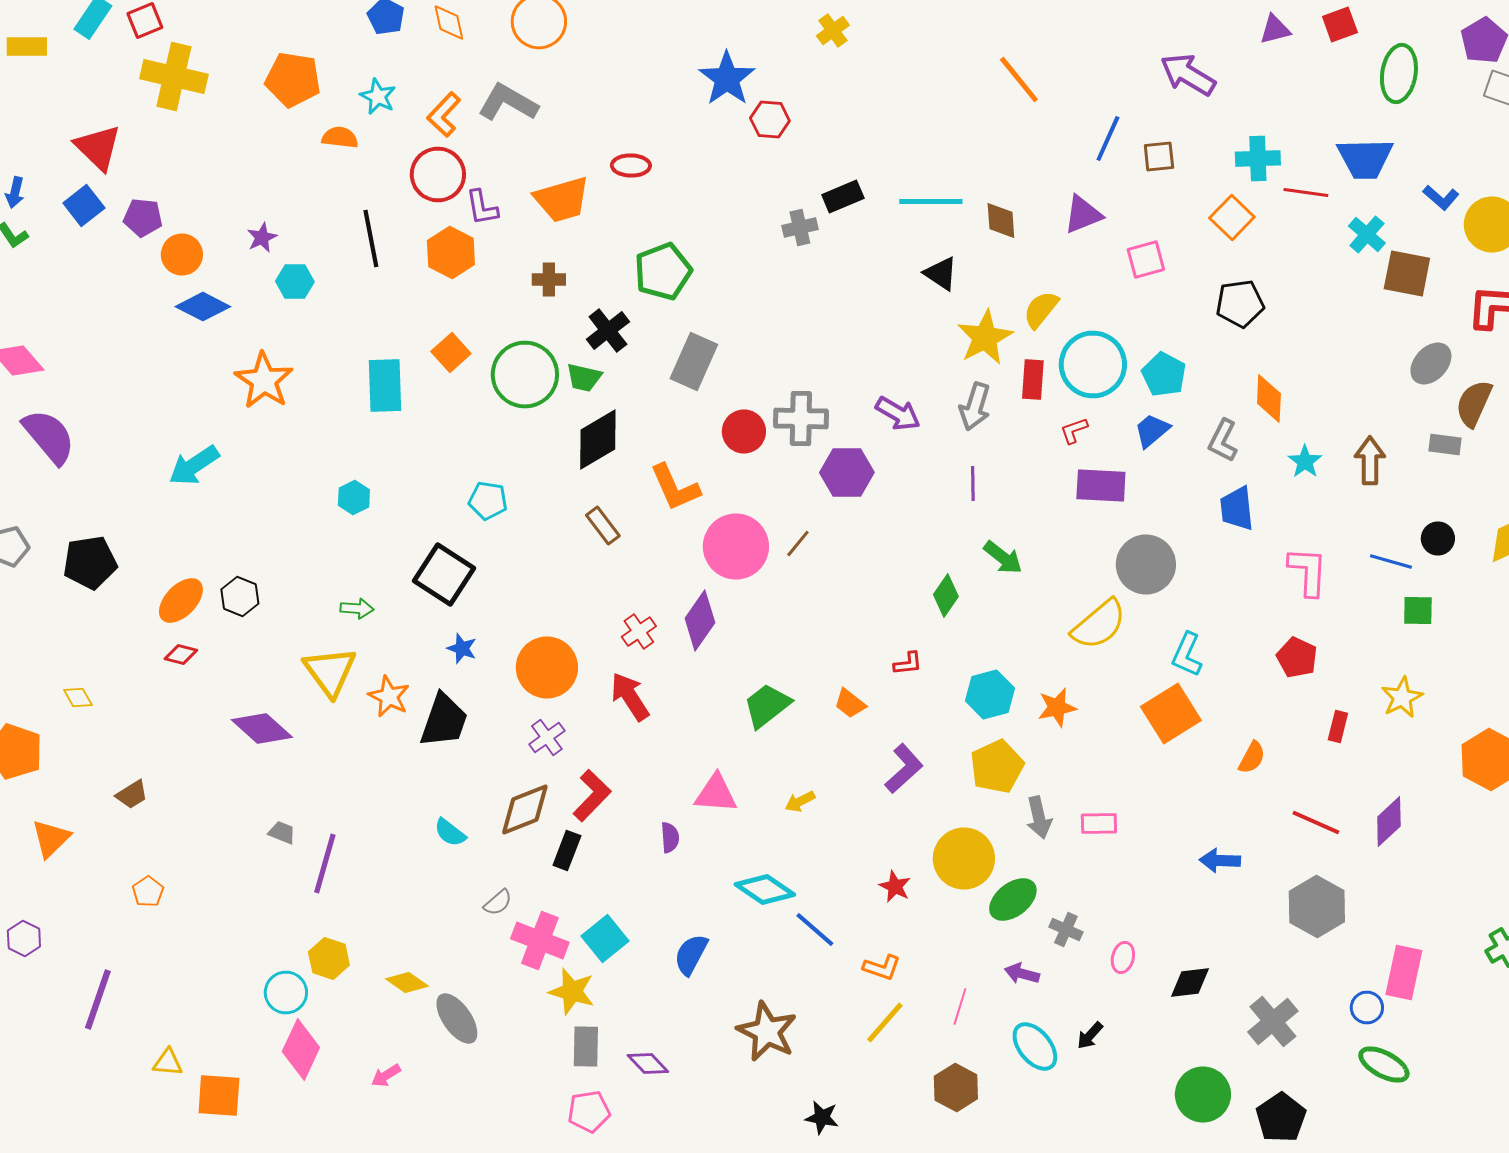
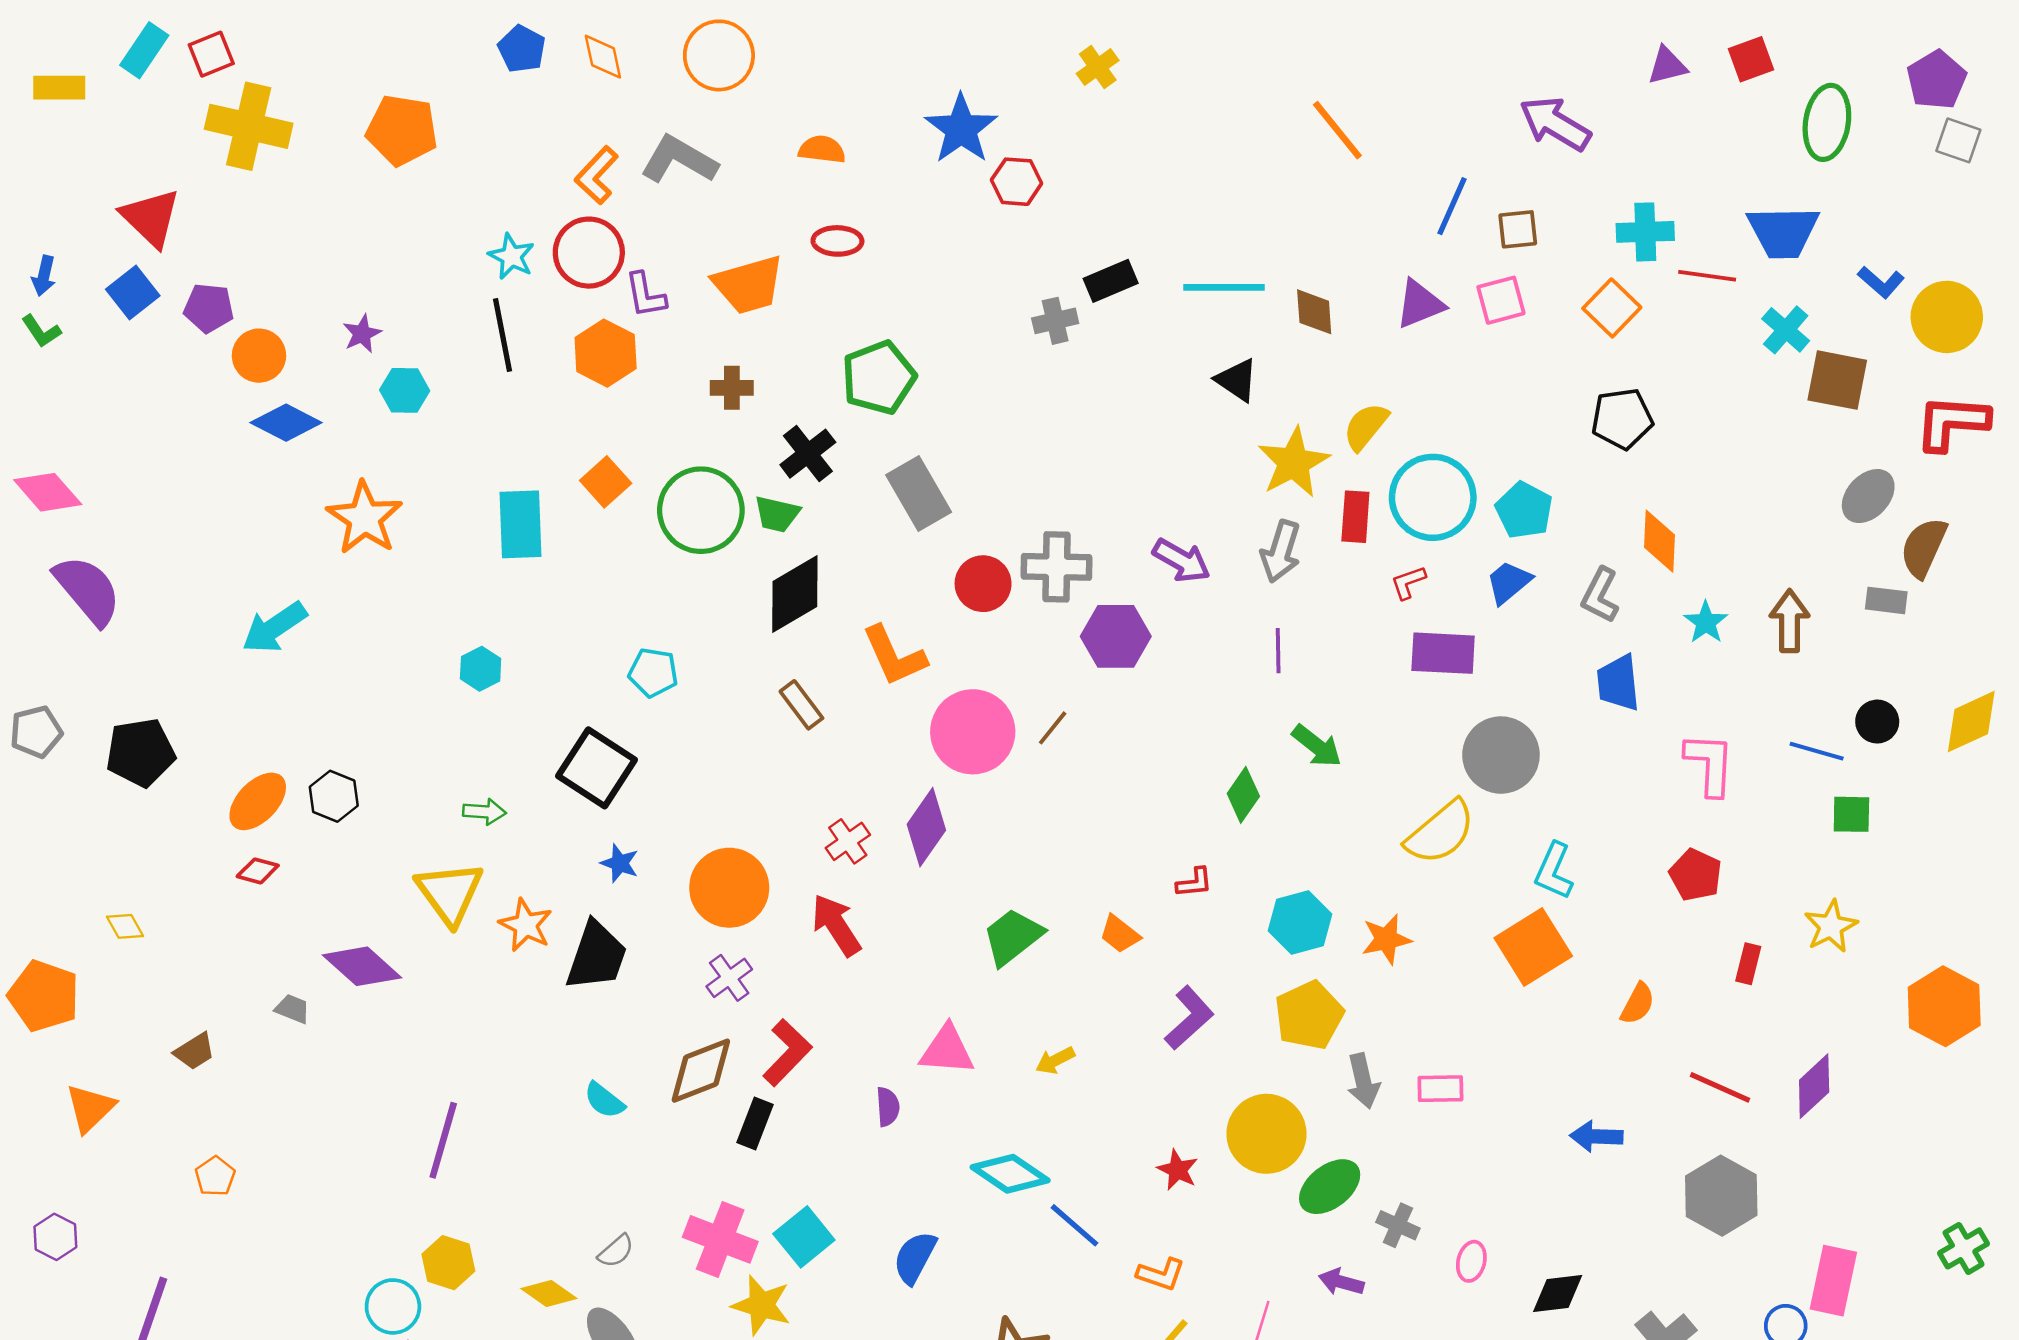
cyan star: (378, 96) -> (511, 256), moved
orange semicircle: (340, 138) -> (822, 149), moved
pink square: (1146, 260) -> (1501, 300), moved
gray rectangle: (694, 362) -> (919, 493), turned -54
gray trapezoid: (282, 832) -> (292, 1009), moved
gray semicircle: (498, 902) -> (616, 1251), moved

